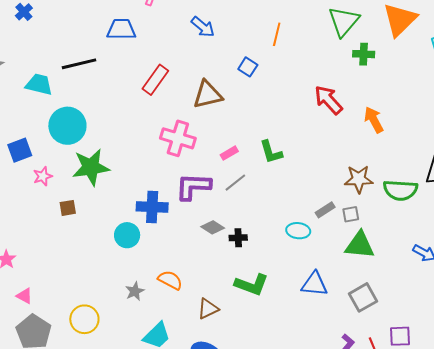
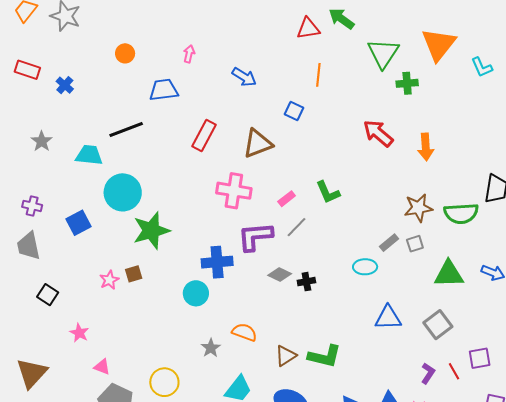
orange arrow: (374, 120) -> (426, 147), turned -148
pink star: (43, 176) -> (109, 280), moved
green triangle: (360, 245) -> (449, 274), moved
green L-shape: (252, 285) -> (325, 356), moved

